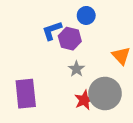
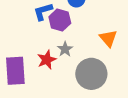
red star: (84, 100) -> (47, 60), moved

